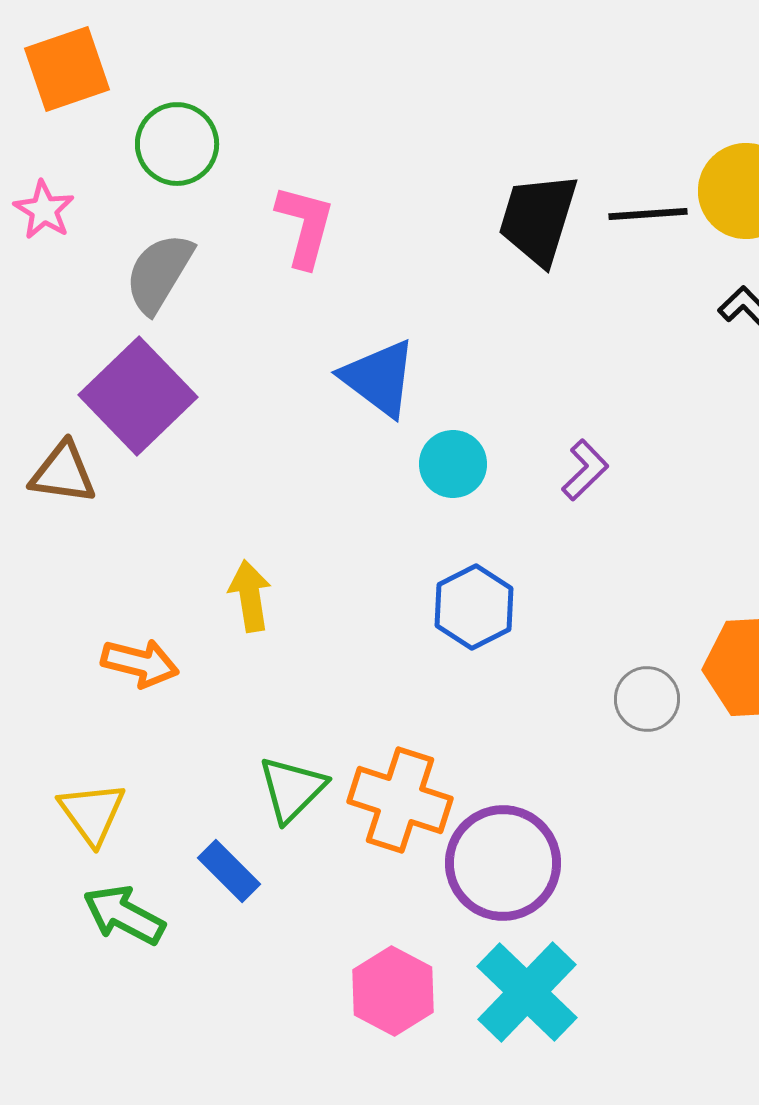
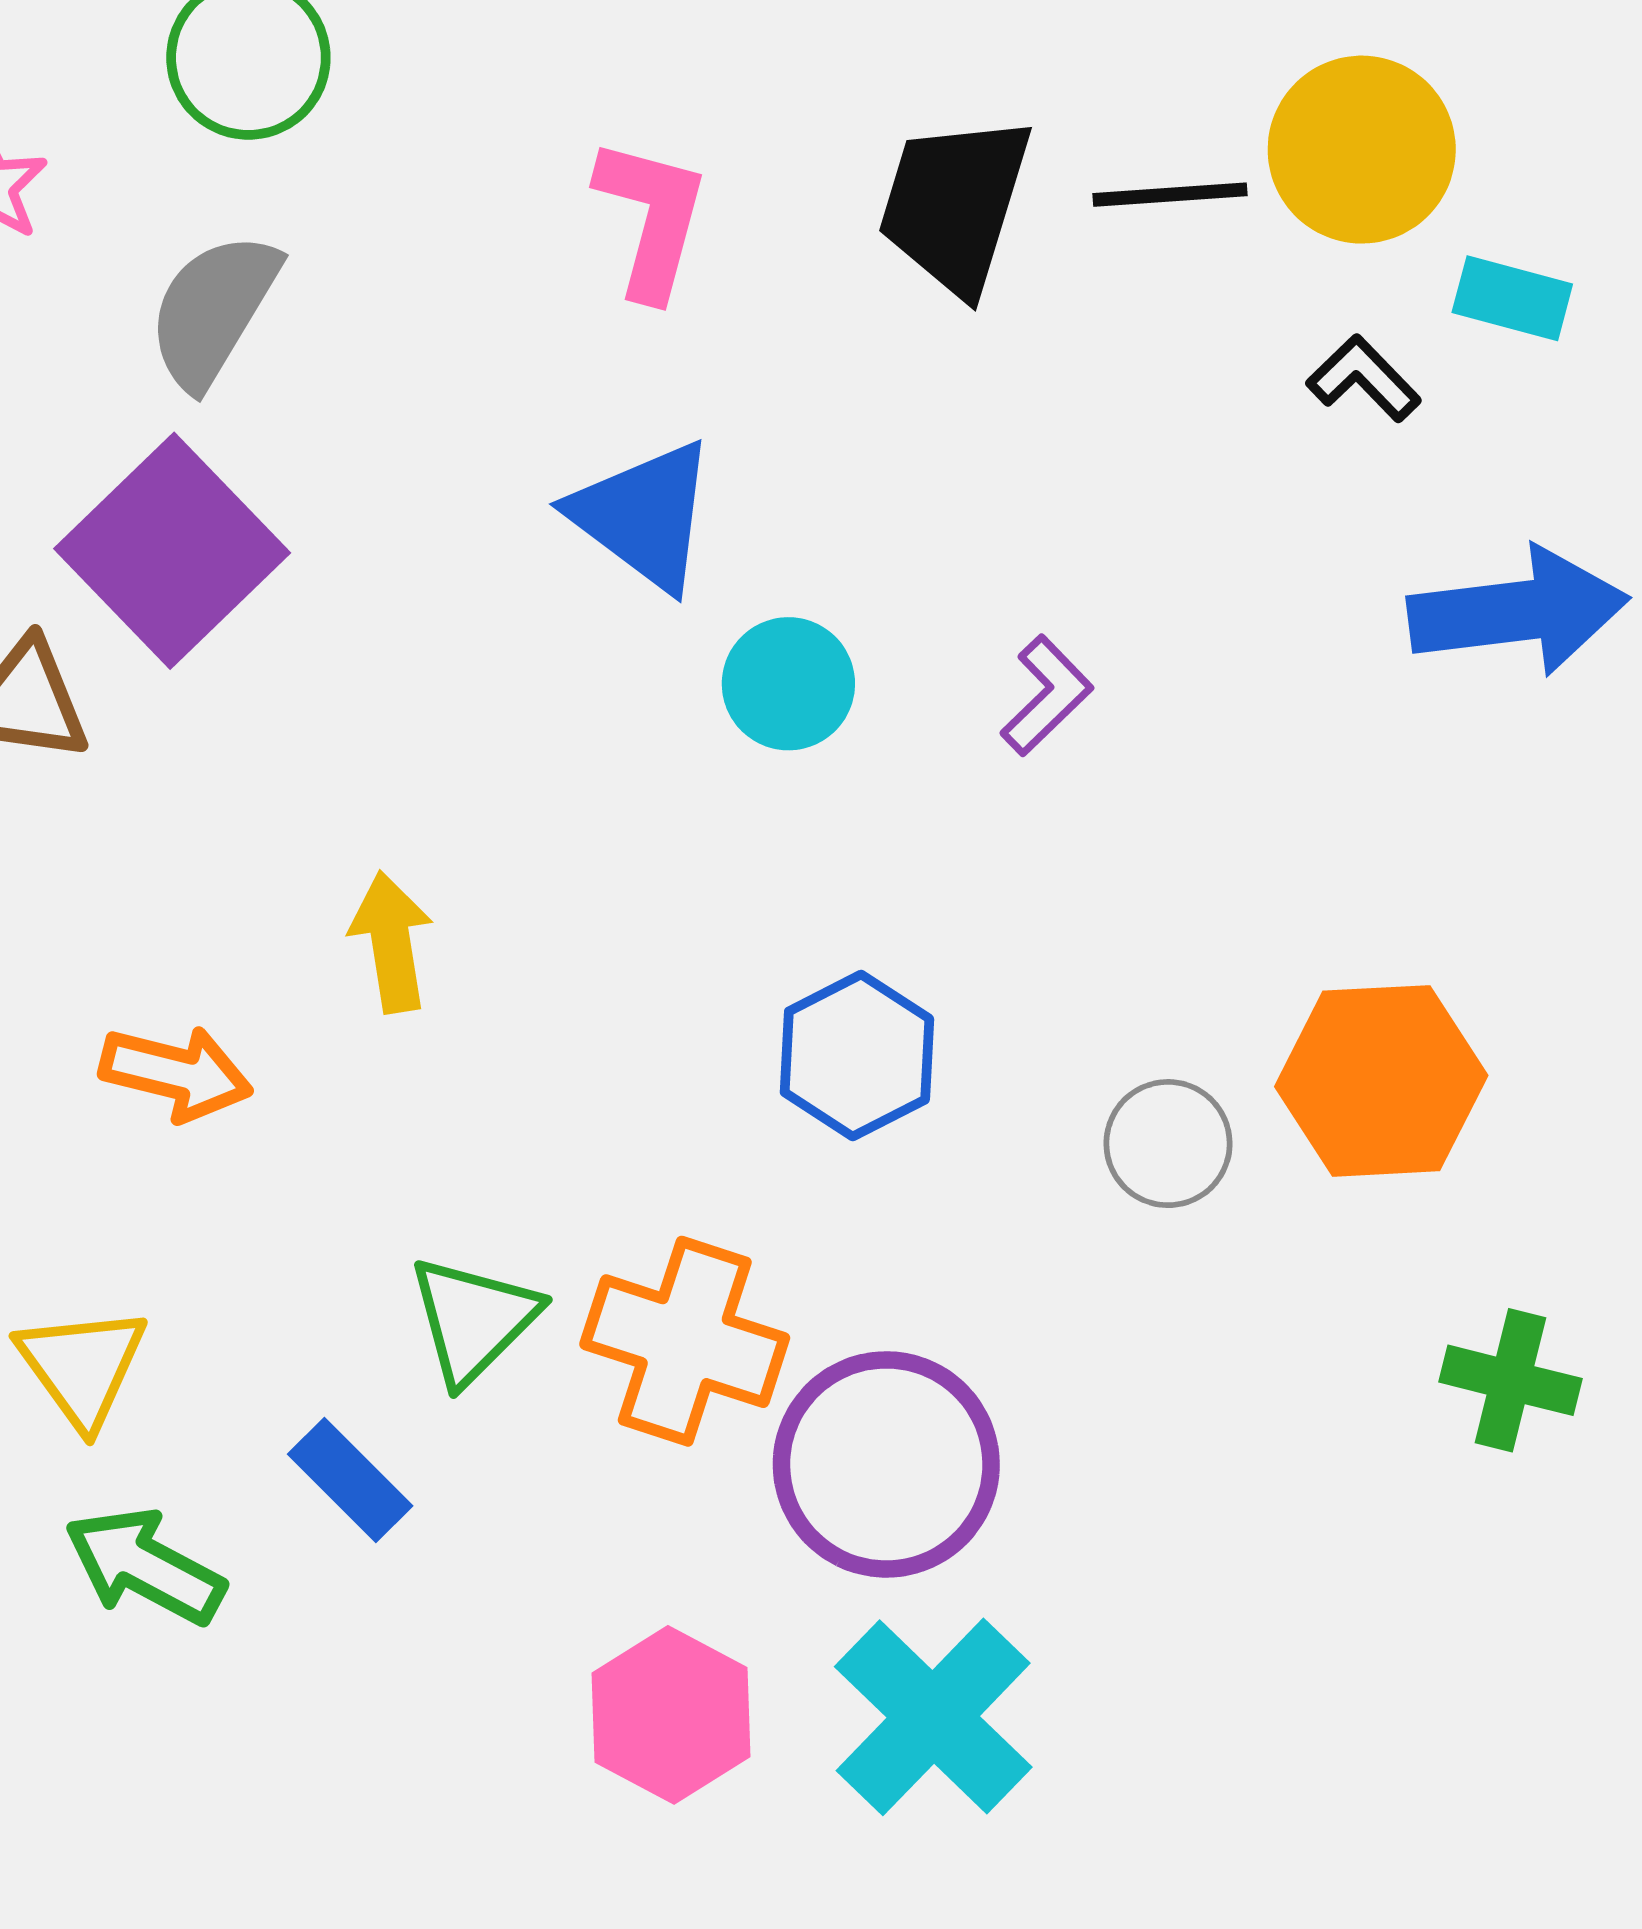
pink L-shape: (305, 226) -> (651, 218), moved
blue hexagon: (474, 607) -> (857, 1056), moved

